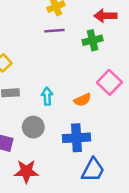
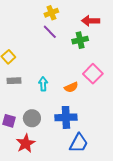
purple line: (54, 31) -> (50, 32), turned 49
gray circle: (33, 127) -> (32, 118), moved
red star: (26, 171) -> (26, 143), turned -30

